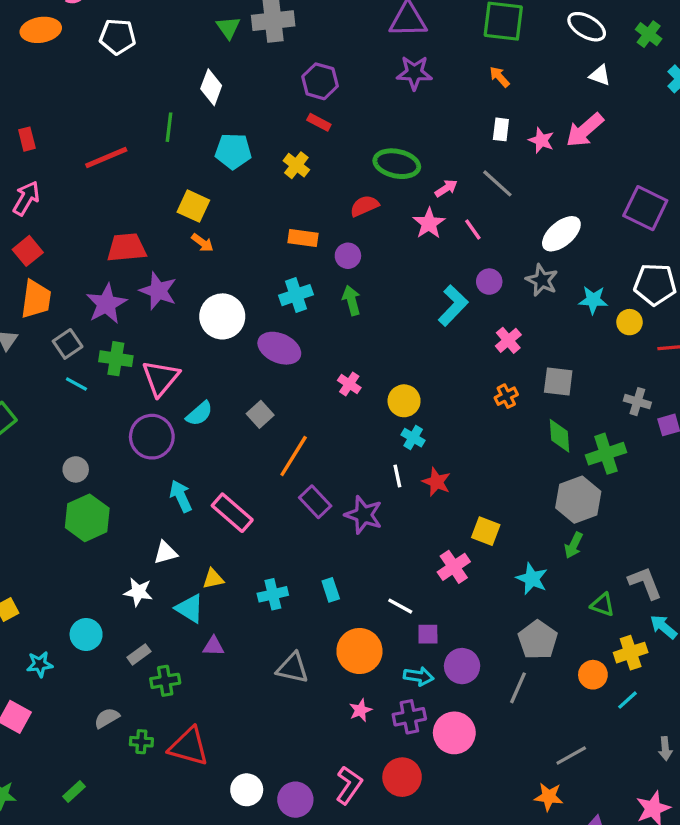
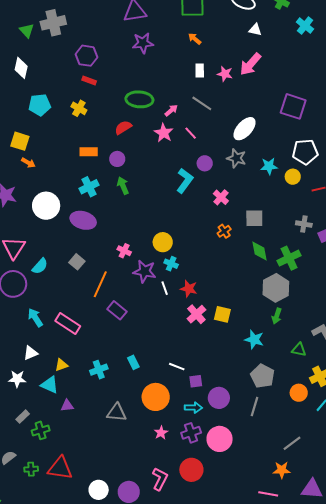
pink cross: (349, 384) -> (124, 251), moved
purple star: (364, 515) -> (145, 271), moved
pink cross: (454, 567) -> (196, 314), moved

